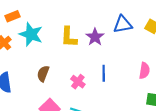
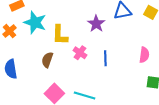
yellow L-shape: (69, 37) -> (60, 35), moved
pink cross: (78, 82) -> (80, 53), moved

